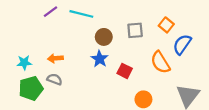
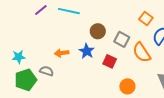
gray square: (135, 30) -> (122, 39), moved, turned 35
brown circle: (104, 37) -> (98, 31), moved
orange arrow: (55, 58) -> (62, 53), moved

